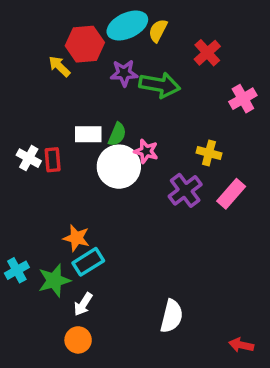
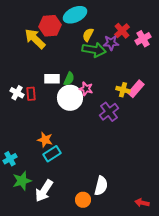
yellow semicircle: (158, 31) -> (88, 35), moved
yellow arrow: (59, 66) -> (35, 39), size x1.6
purple star: (124, 73) -> (111, 43), moved
pink cross: (243, 99) -> (143, 39), moved
pink rectangle: (231, 194) -> (136, 89), moved
green star: (54, 280) -> (22, 181), moved
white arrow: (83, 304) -> (44, 191), moved, size x1.6
orange circle: (78, 340) -> (83, 200), moved

